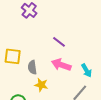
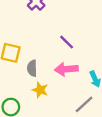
pink arrow: (61, 65) -> (66, 69), turned -30

